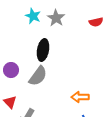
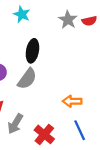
gray star: (56, 18) -> (68, 20), moved

